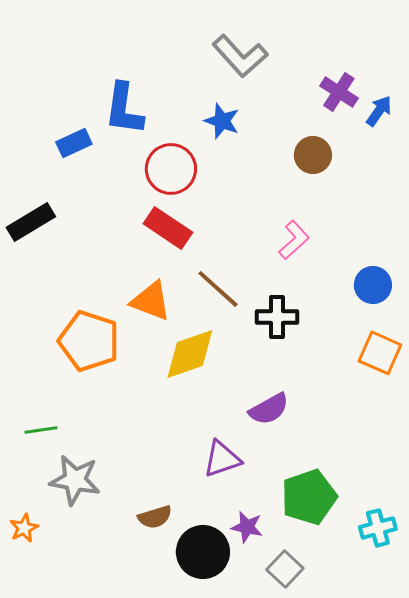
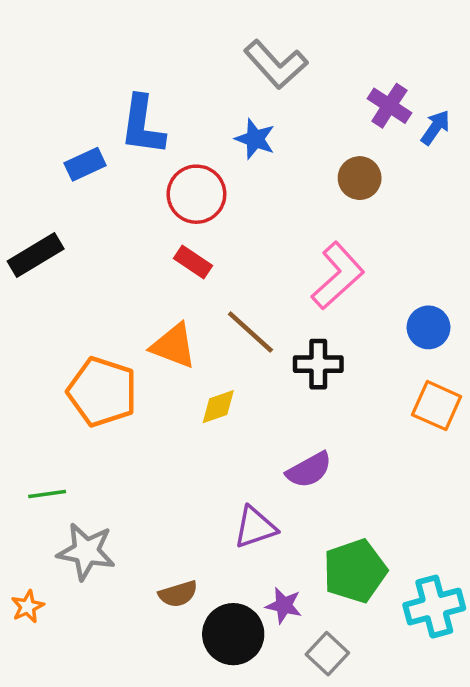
red rectangle: (168, 228) -> (193, 262), size x0.7
pink L-shape: (294, 240) -> (338, 276), size x1.5
yellow diamond: (190, 354) -> (218, 407), size x0.6
cyan cross: (378, 528) -> (434, 607), size x1.4

